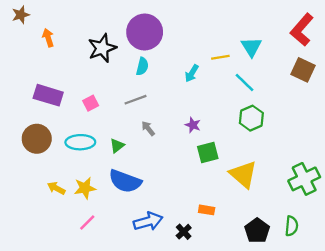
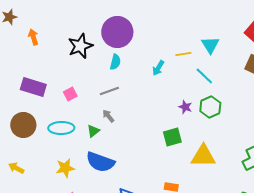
purple star: (193, 125) -> (185, 107), moved
gray arrow: (148, 128) -> (108, 116), moved
yellow triangle: (243, 174) -> (203, 156), turned -40
yellow arrow: (56, 188) -> (16, 168), moved

